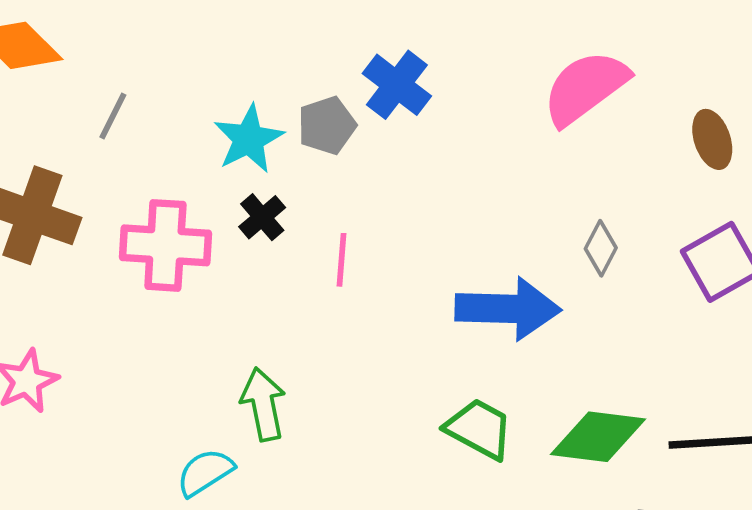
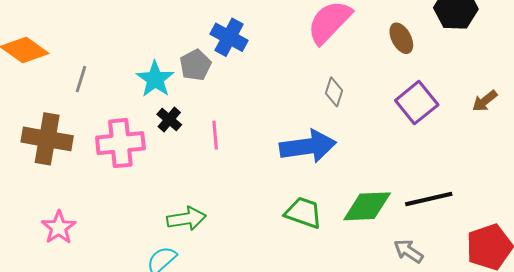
gray diamond: (601, 248) -> (334, 92), moved
green arrow: (263, 404) -> (186, 219), turned 102

